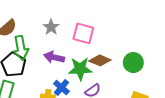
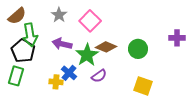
pink square: (83, 33) -> (90, 21), turned 30
green star: (80, 69) -> (87, 55), turned -30

